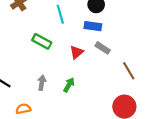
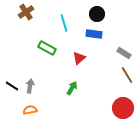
gray rectangle: (103, 48) -> (124, 53), moved
gray arrow: (42, 83) -> (30, 86), moved

